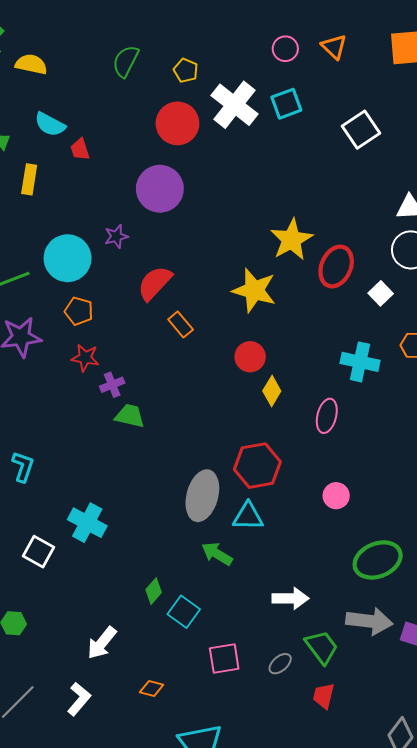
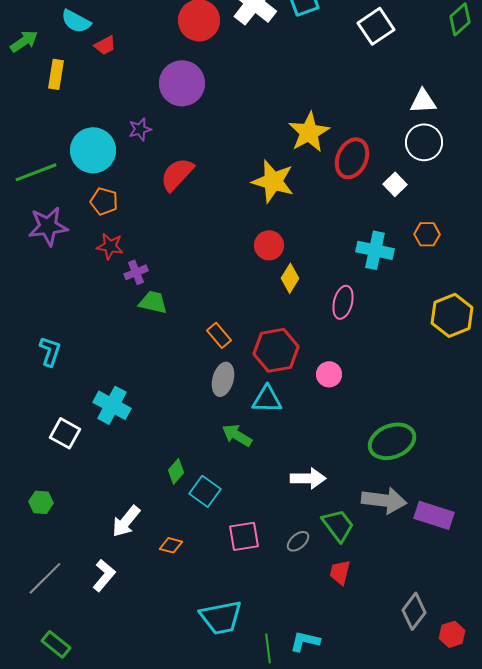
red trapezoid: (80, 149) -> (105, 45), turned -100
orange rectangle: (181, 325) -> (219, 335), moved
gray ellipse: (202, 496) -> (223, 379), size x0.7
pink circle: (336, 496) -> (329, 374), moved
orange diamond: (152, 689) -> (171, 545), moved

